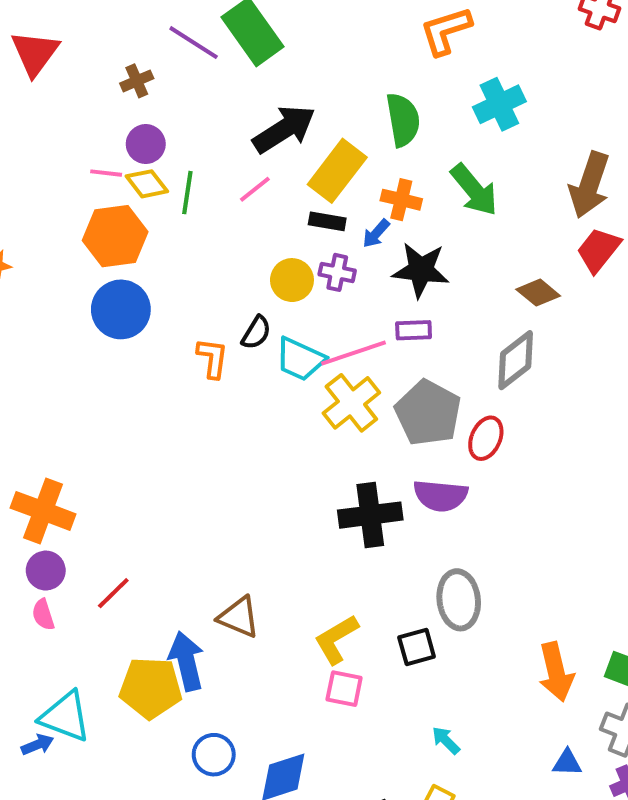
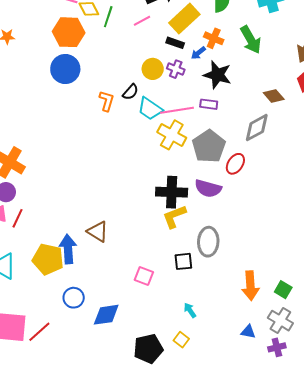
yellow cross: (351, 403) -> (172, 135), turned -32
red line: (113, 593) -> (18, 218), moved, turned -30
yellow L-shape: (336, 639) -> (174, 216), moved

